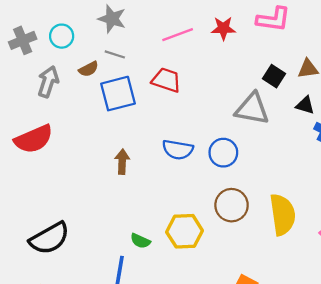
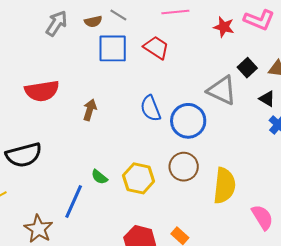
red star: (223, 28) -> (224, 27), moved
red semicircle: (34, 139) -> (42, 91), moved
blue semicircle: (178, 150) -> (151, 108), turned 44
blue circle: (223, 153) -> (188, 121), size x1.4
brown arrow: (122, 162) -> (90, 110), moved

